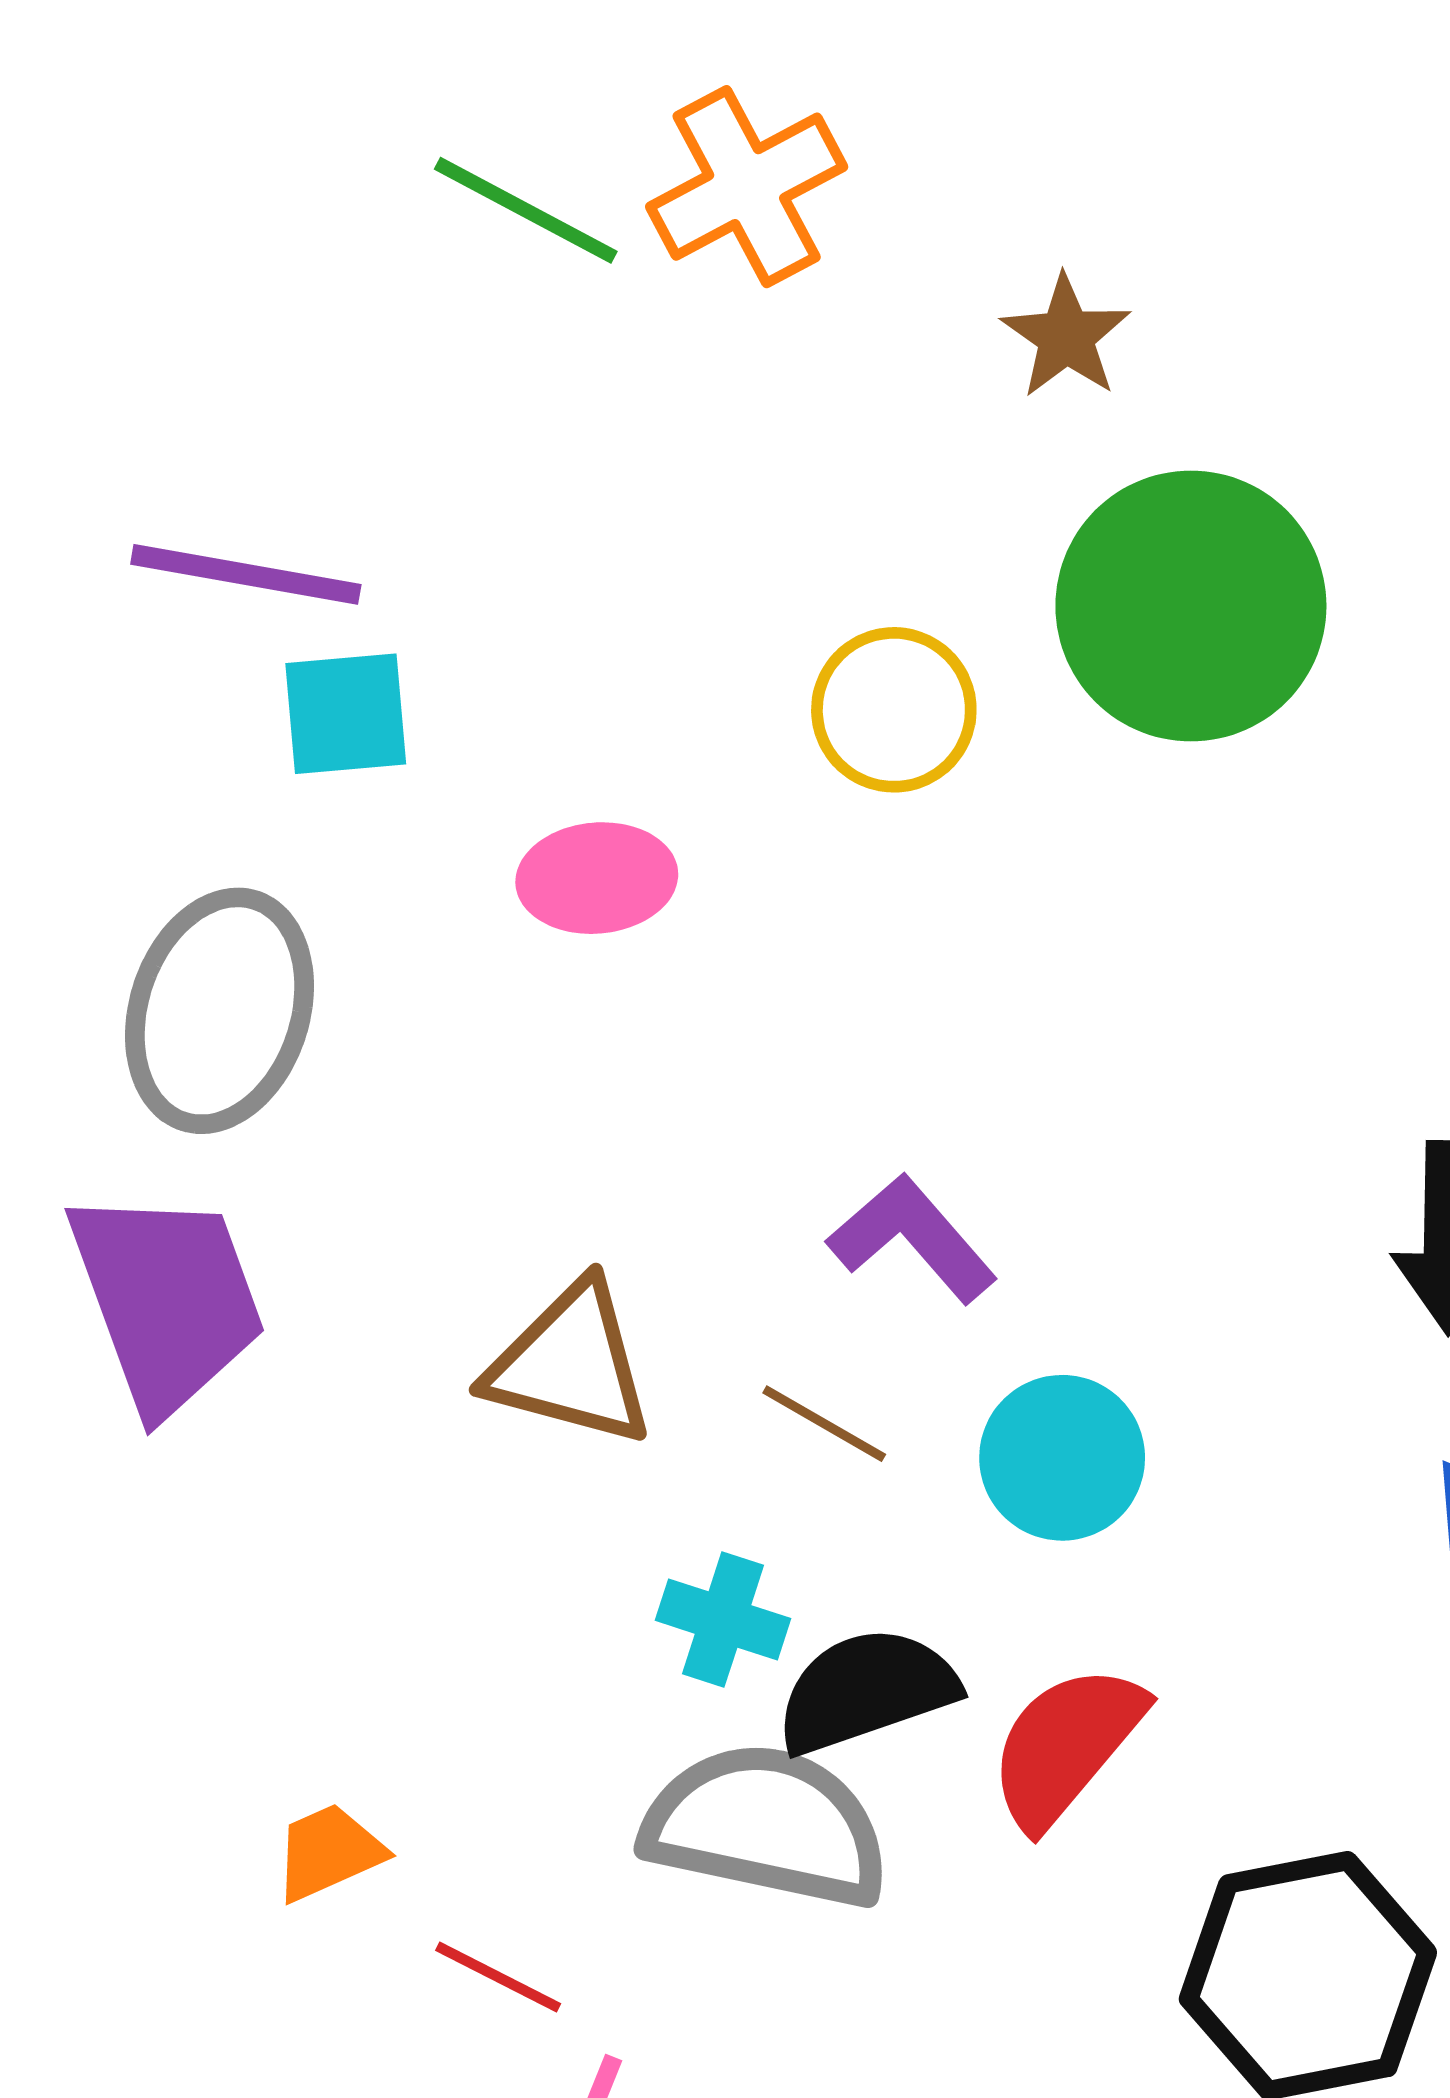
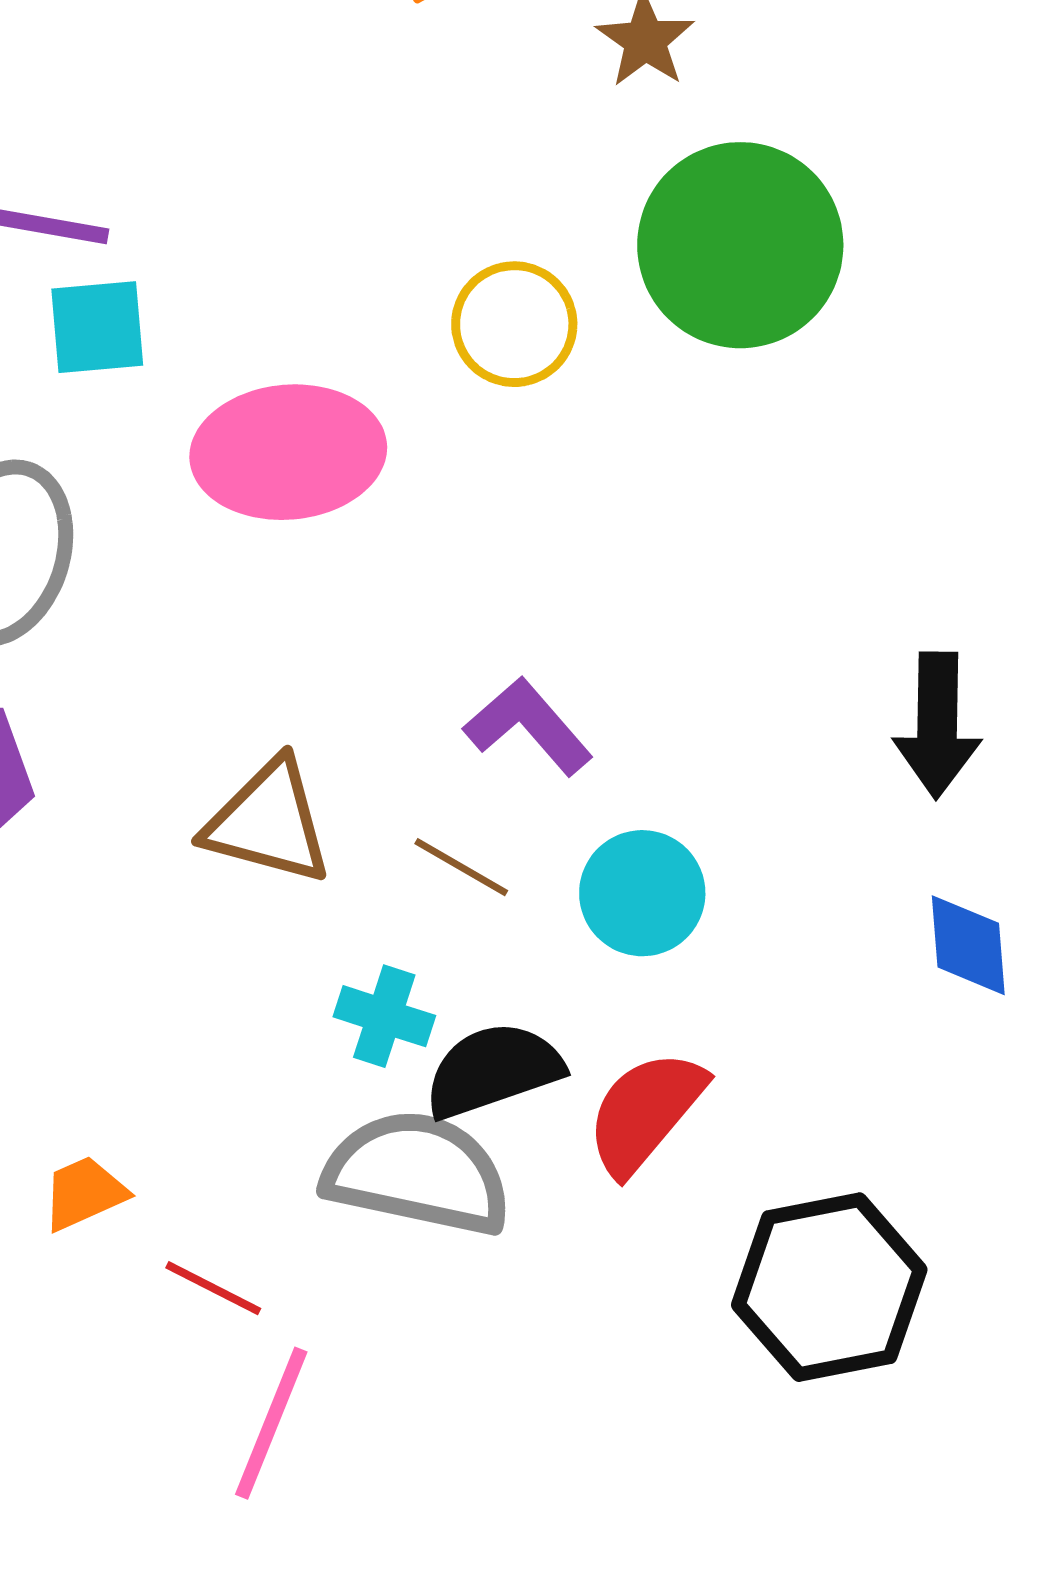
pink ellipse: (597, 878) -> (288, 452), size x1.6

